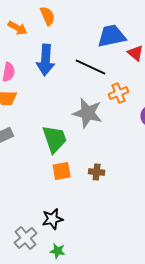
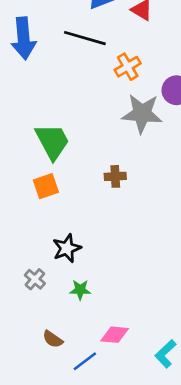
gray star: (88, 113) -> (142, 113), moved
orange square: (62, 171) -> (46, 186), moved
gray cross: (26, 238) -> (35, 279), size x0.7

